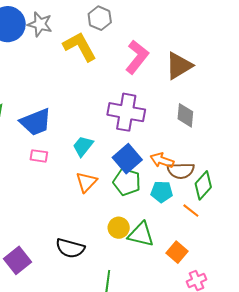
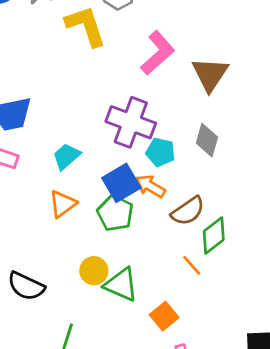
brown triangle: (179, 66) -> (210, 74), turned -36
orange arrow: (162, 160) -> (150, 186), moved
brown semicircle: (181, 171) -> (188, 211), turned -44
cyan pentagon: (162, 192) -> (160, 152), moved

